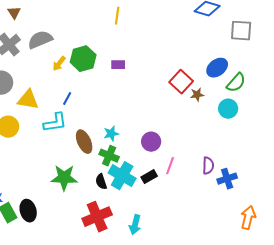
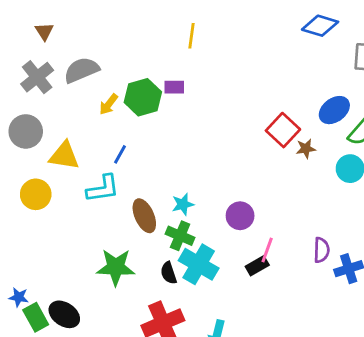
purple rectangle: (118, 65) -> (174, 87), moved
black rectangle: (149, 177) -> (257, 266), moved
black ellipse: (28, 211) -> (64, 314), turned -40

